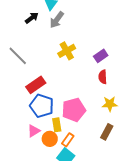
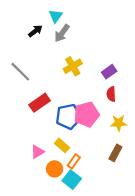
blue pentagon: (42, 106) -> (68, 117), moved, turned -30
pink pentagon: (74, 110) -> (87, 114), moved
yellow rectangle: (57, 125) -> (62, 145), turned -40
orange circle: (50, 139) -> (55, 169), moved

